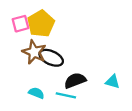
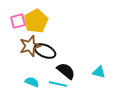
brown star: (34, 52) -> (30, 46), turned 30
black semicircle: (75, 81) -> (66, 71), turned 60

